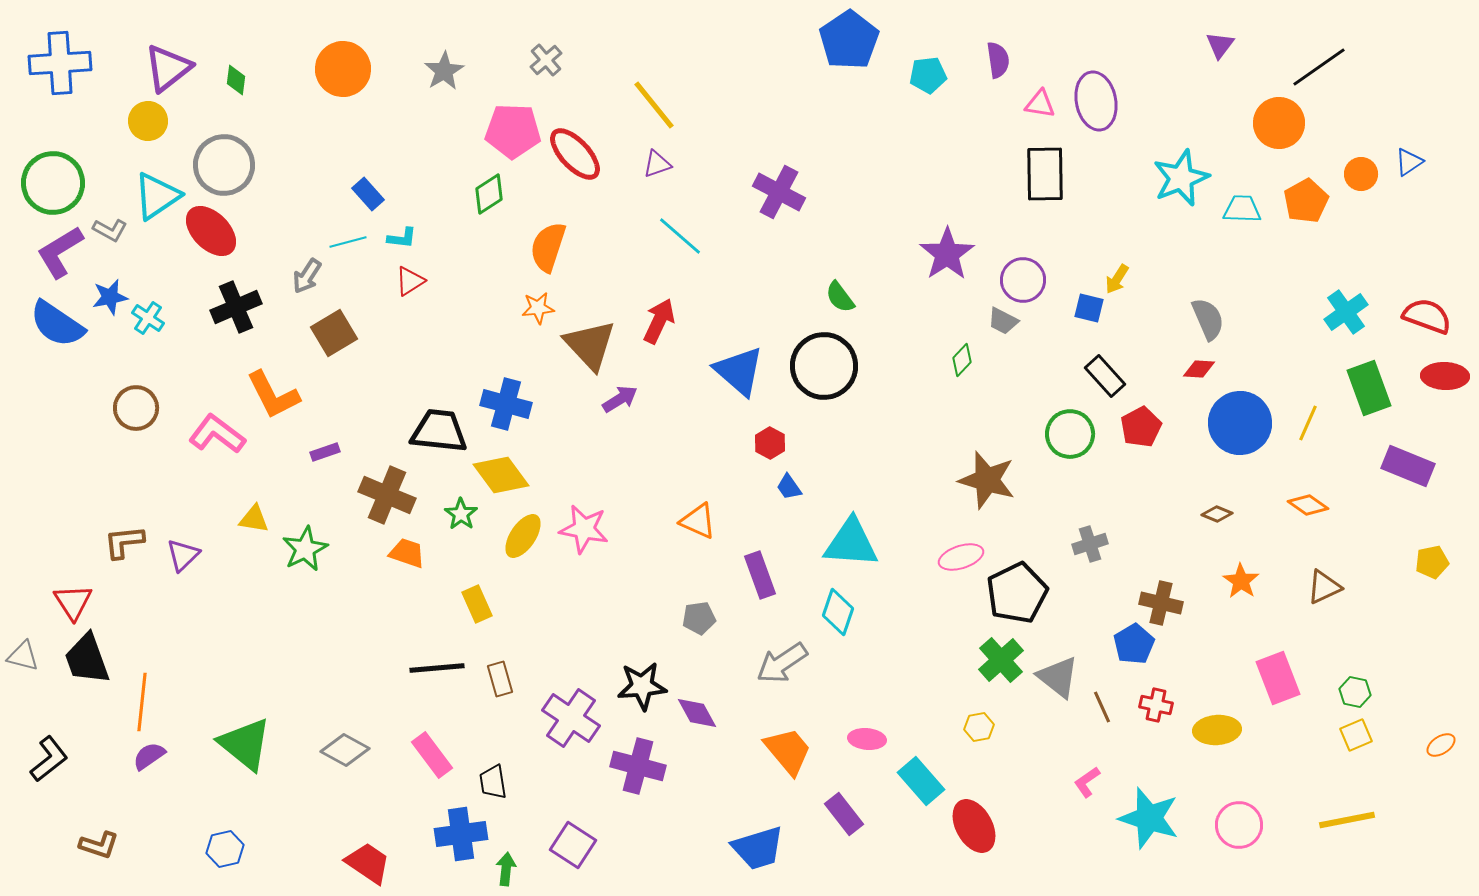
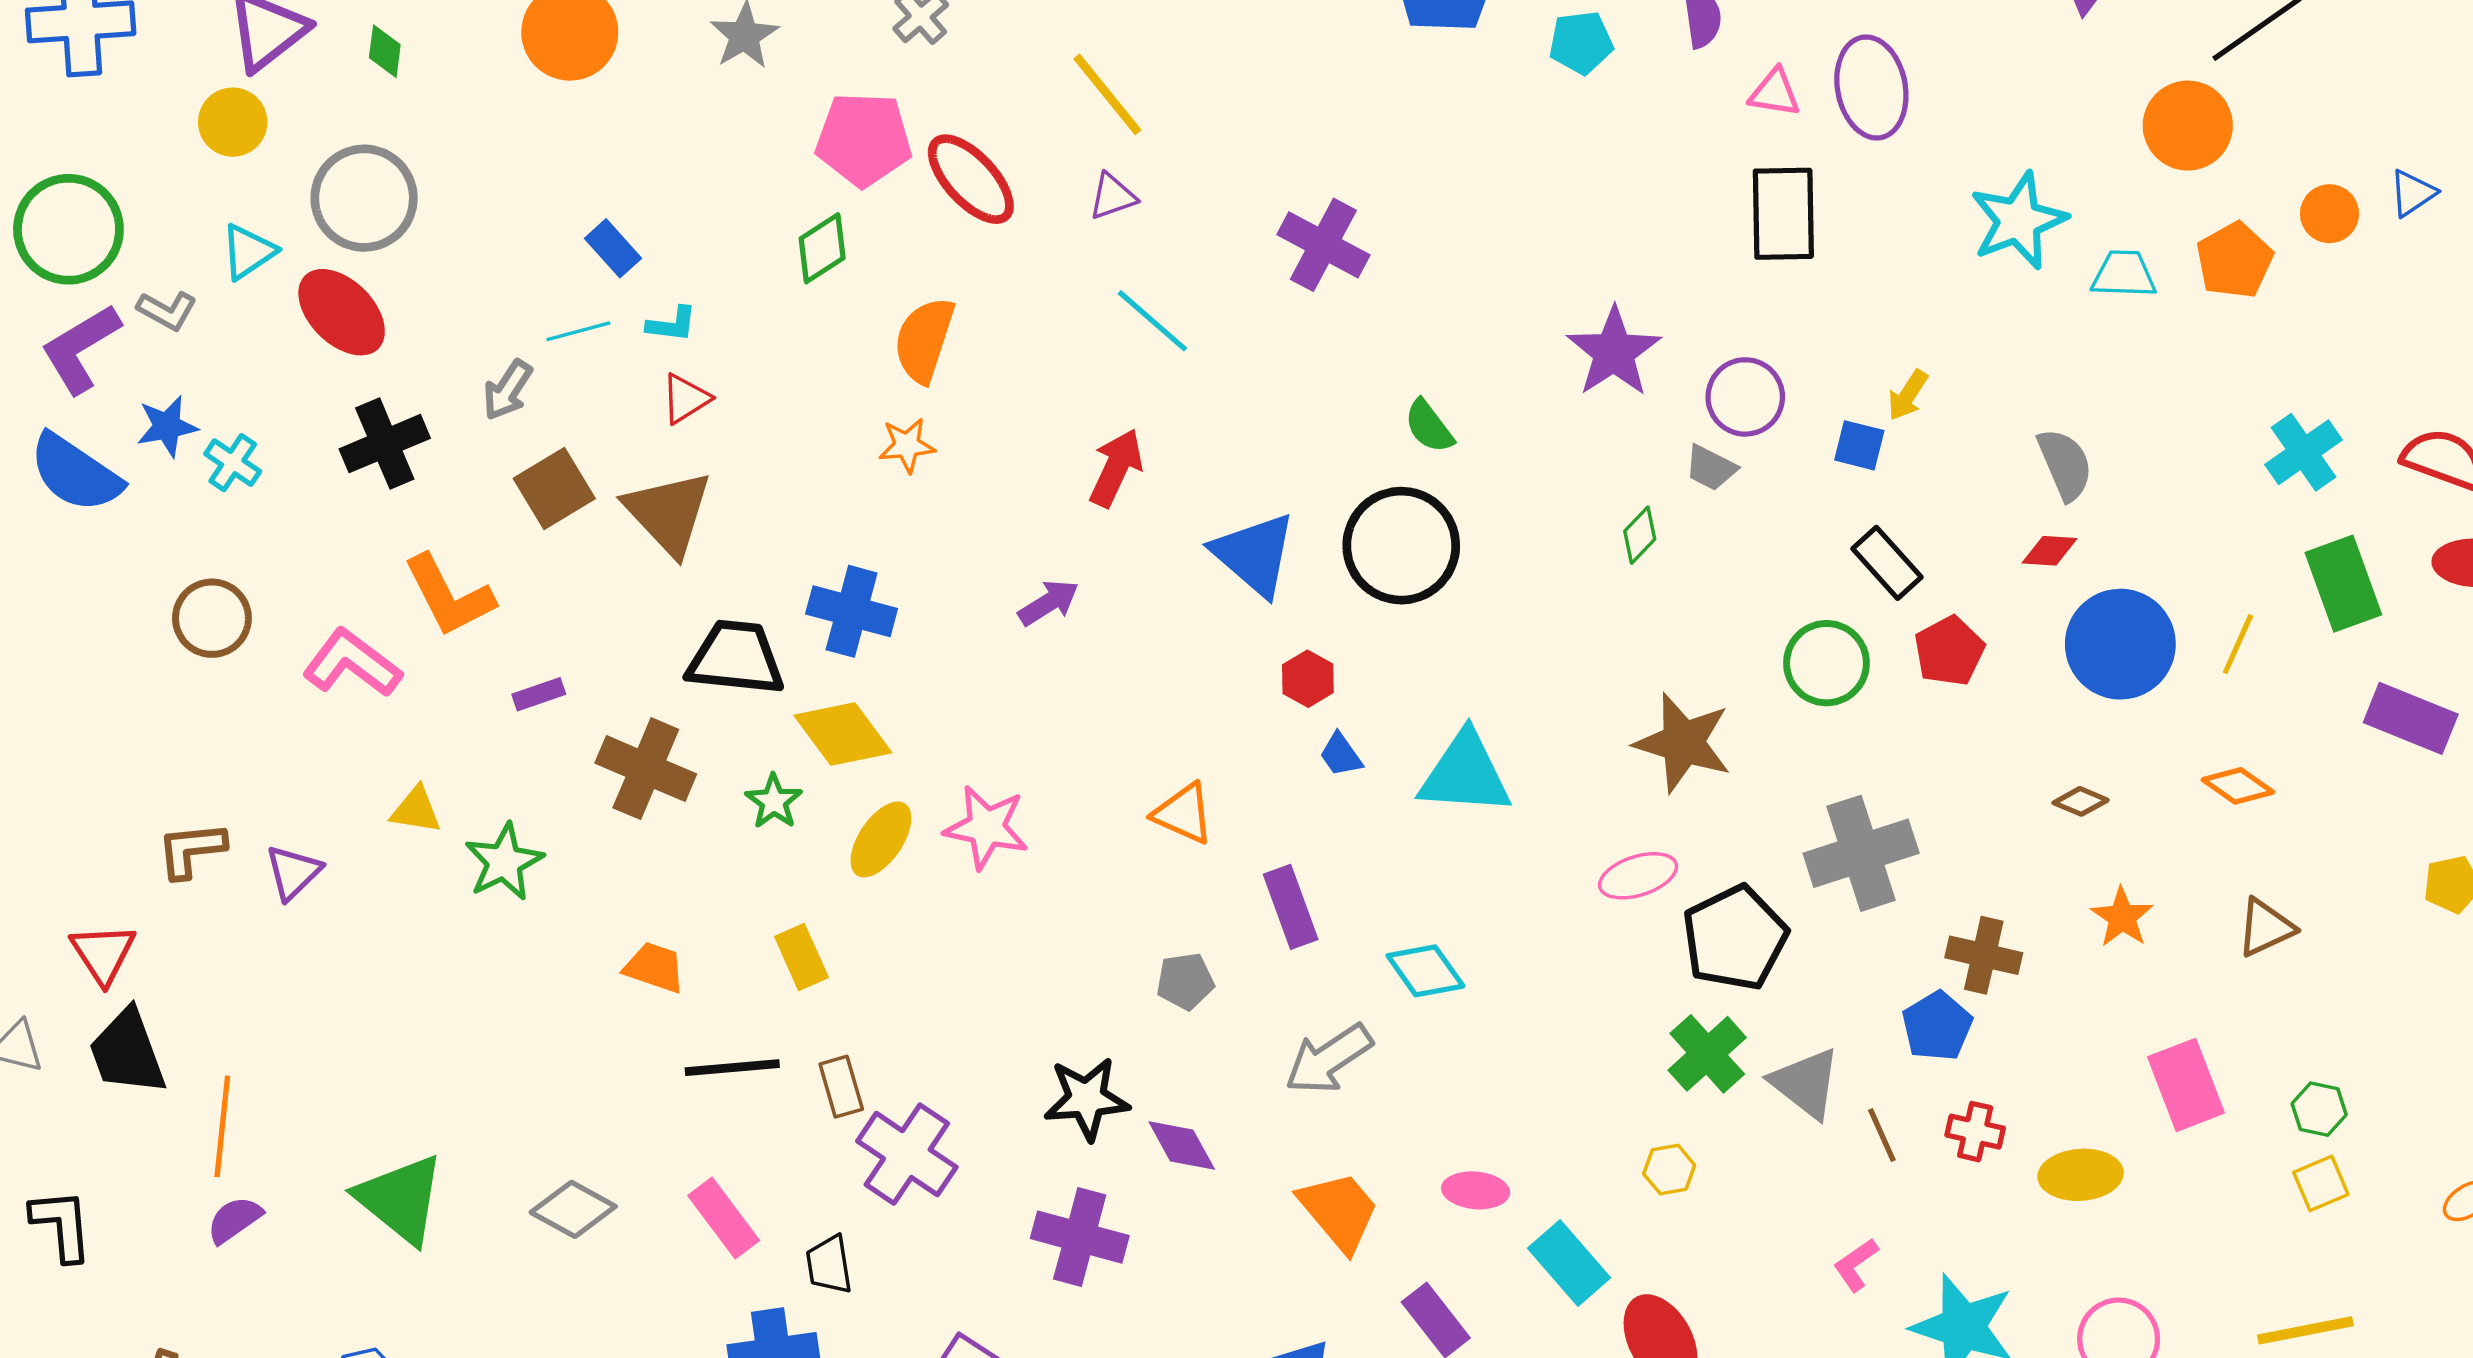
cyan triangle: (157, 196) -> (248, 252), size x0.7
brown triangle: (590, 345) -> (668, 513), moved
cyan triangle: (851, 543) -> (1465, 774), moved
gray cross: (1090, 544) -> (1861, 853), size x1.8
orange trapezoid: (407, 553) -> (654, 967), moved
cyan diamond: (838, 612) -> (1425, 971), turned -54
purple cross: (571, 718) -> (907, 1154), moved
black L-shape: (49, 759) -> (62, 1225), turned -57

